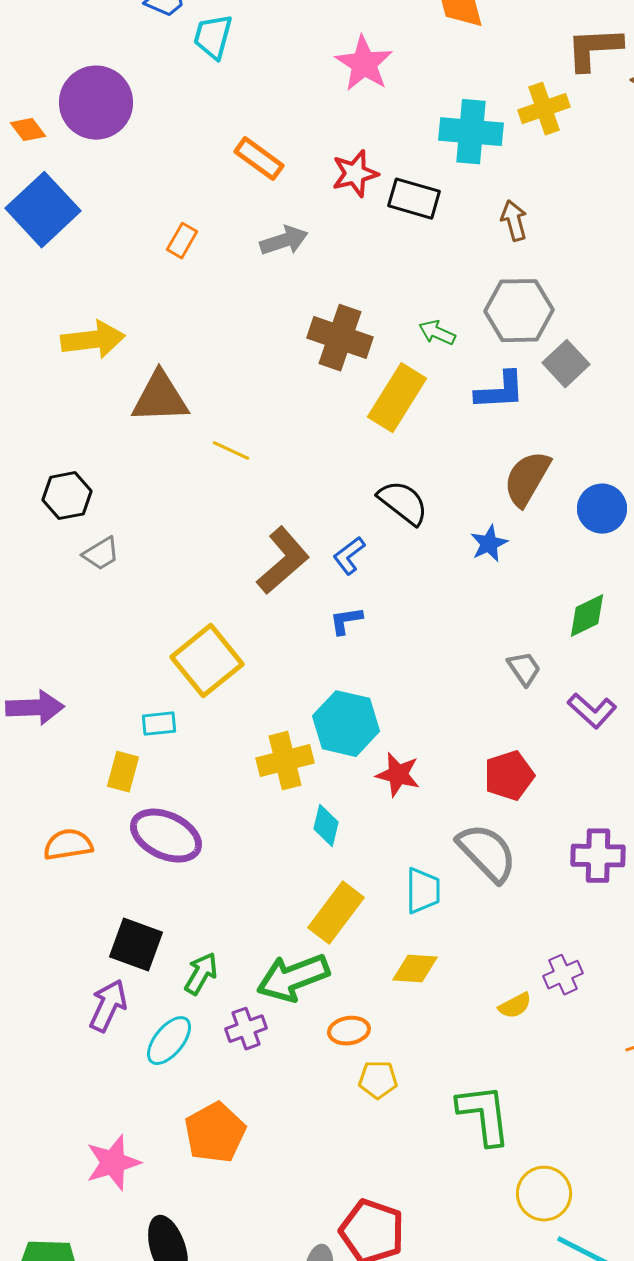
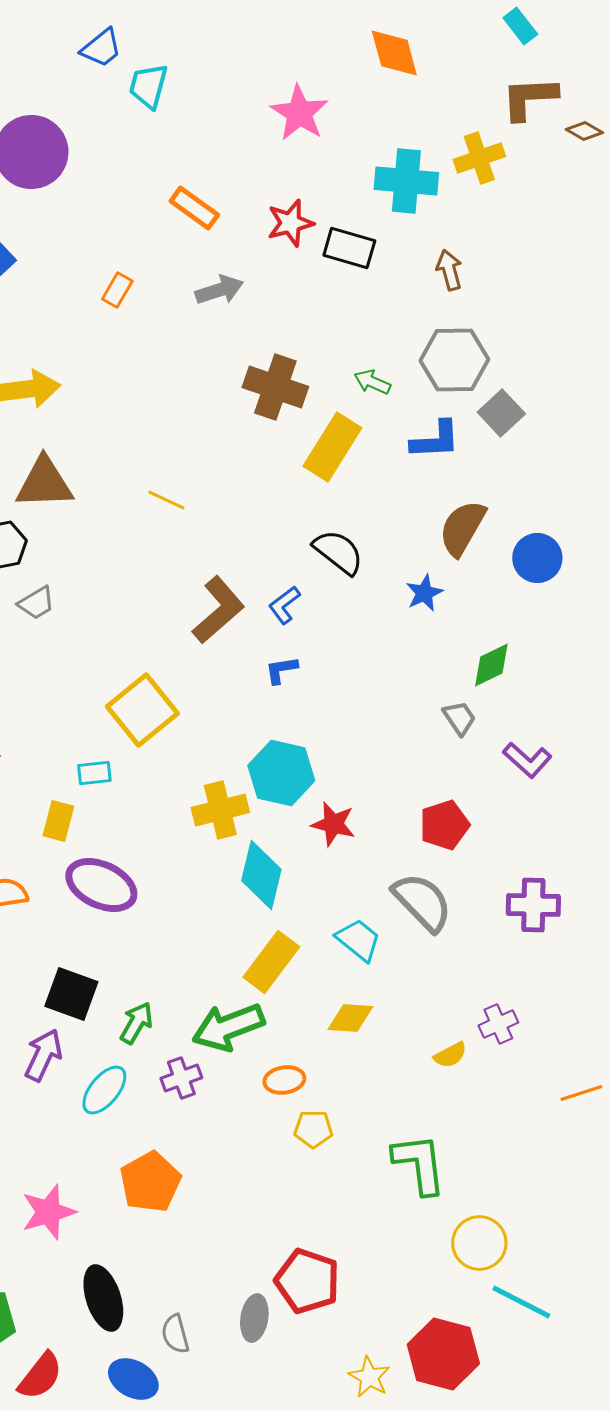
brown triangle: (160, 398) -> (44, 483), moved
green diamond: (587, 616) -> (491, 665), moved
cyan diamond: (326, 826) -> (261, 875), size x1.6
cyan trapezoid: (423, 891) -> (358, 940), turned -51

